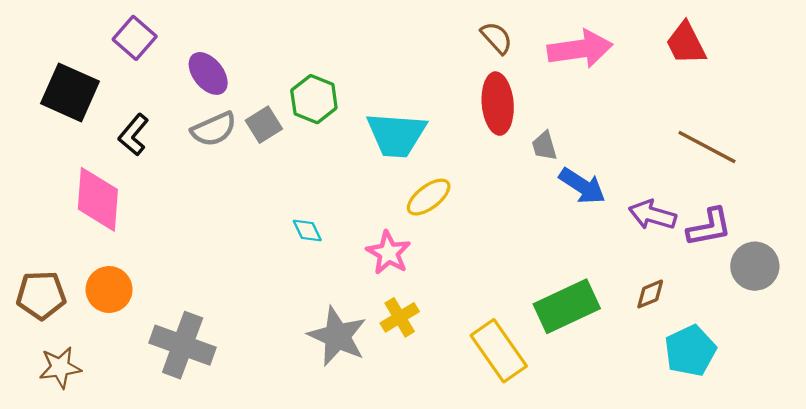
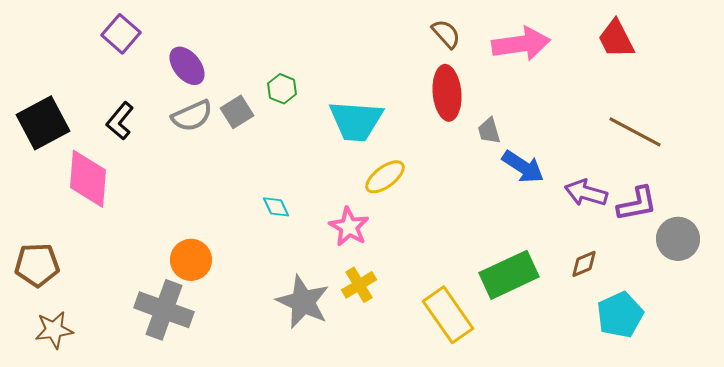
black square: (70, 92) -> (43, 123), moved, turned 38
green hexagon: (314, 99) -> (282, 89), size x0.7
orange circle: (109, 290) -> (191, 260), moved

